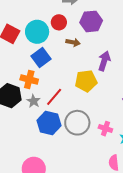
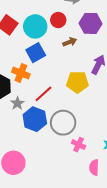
brown arrow: (73, 42) -> (70, 42), turned -40
gray star: (34, 101) -> (17, 103), moved
pink cross: (105, 129) -> (79, 145), moved

